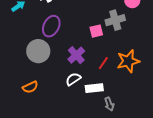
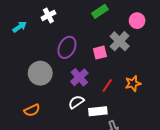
gray cross: (115, 20) -> (120, 41), turned -30
purple ellipse: (51, 26) -> (67, 47), moved
orange star: (128, 61) -> (133, 83), size x0.7

